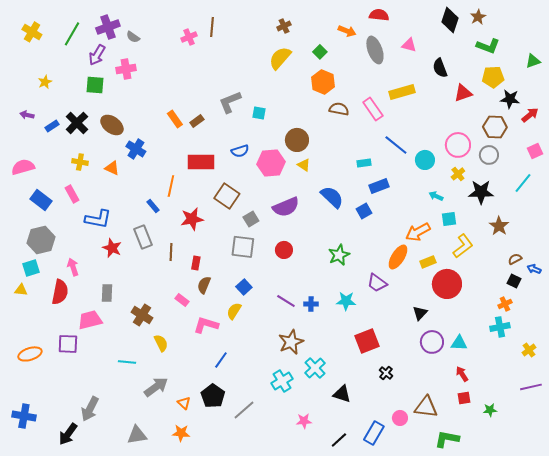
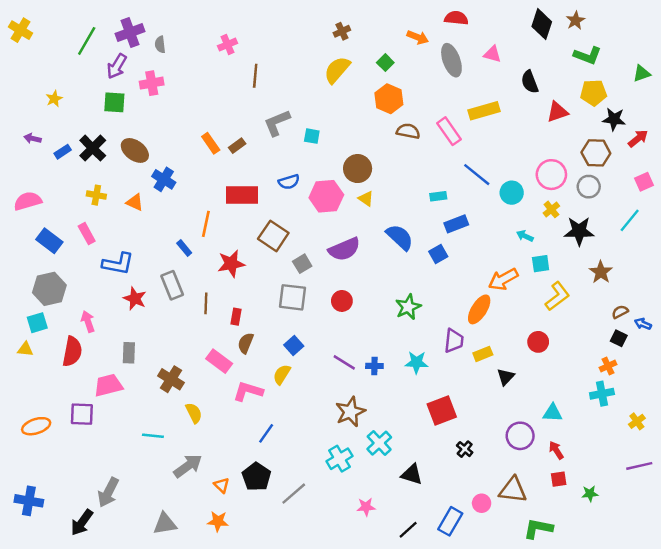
brown line: (212, 27) -> (255, 76), moved
yellow cross: (32, 32) -> (20, 30), moved
gray semicircle: (133, 37) -> (160, 45), turned 48
yellow rectangle: (428, 262) -> (483, 354), moved
purple trapezoid: (377, 283) -> (454, 341), turned -120
red circle: (447, 284) -> (538, 342), size x0.6
pink rectangle: (182, 300) -> (219, 361), size x1.5
purple circle: (432, 342) -> (520, 436), moved

